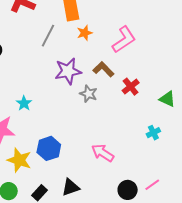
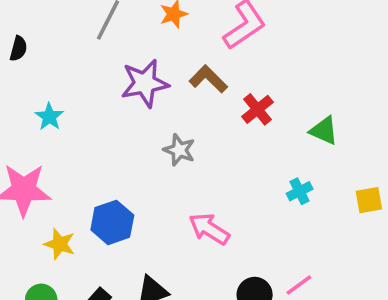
gray star: (88, 94) -> (179, 150), moved
cyan star: (24, 103) -> (49, 117), moved
yellow star: (19, 160) -> (60, 244), size x0.7

